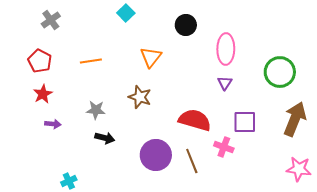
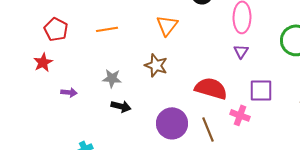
red star: (43, 94) -> (43, 62), moved

